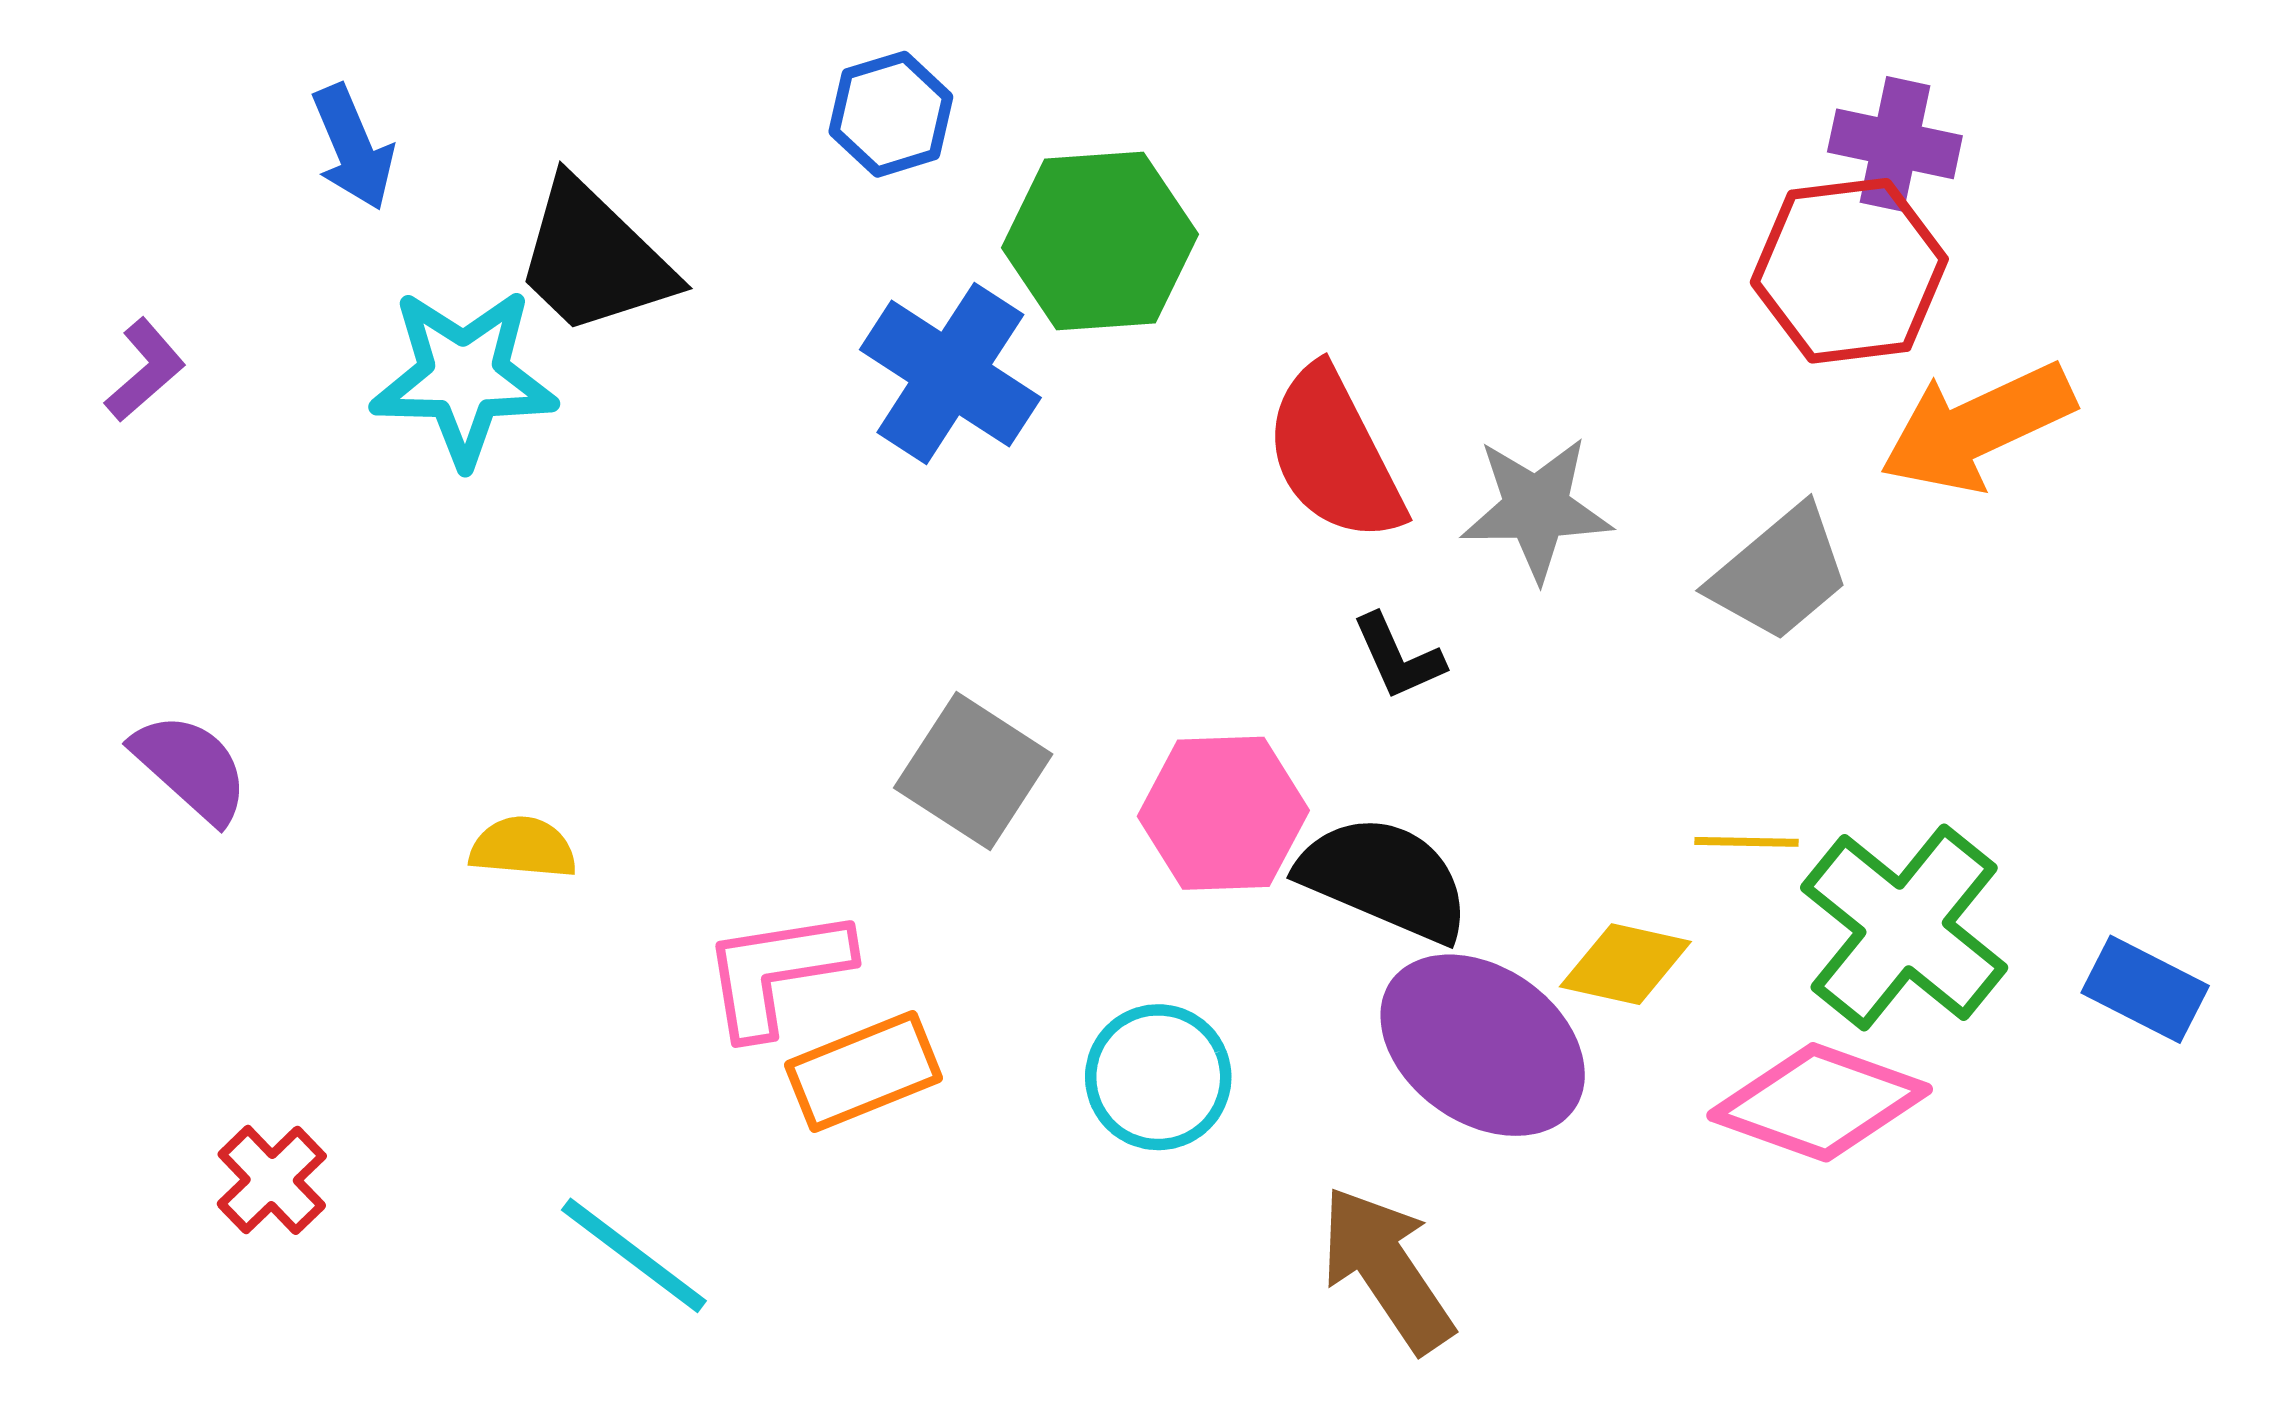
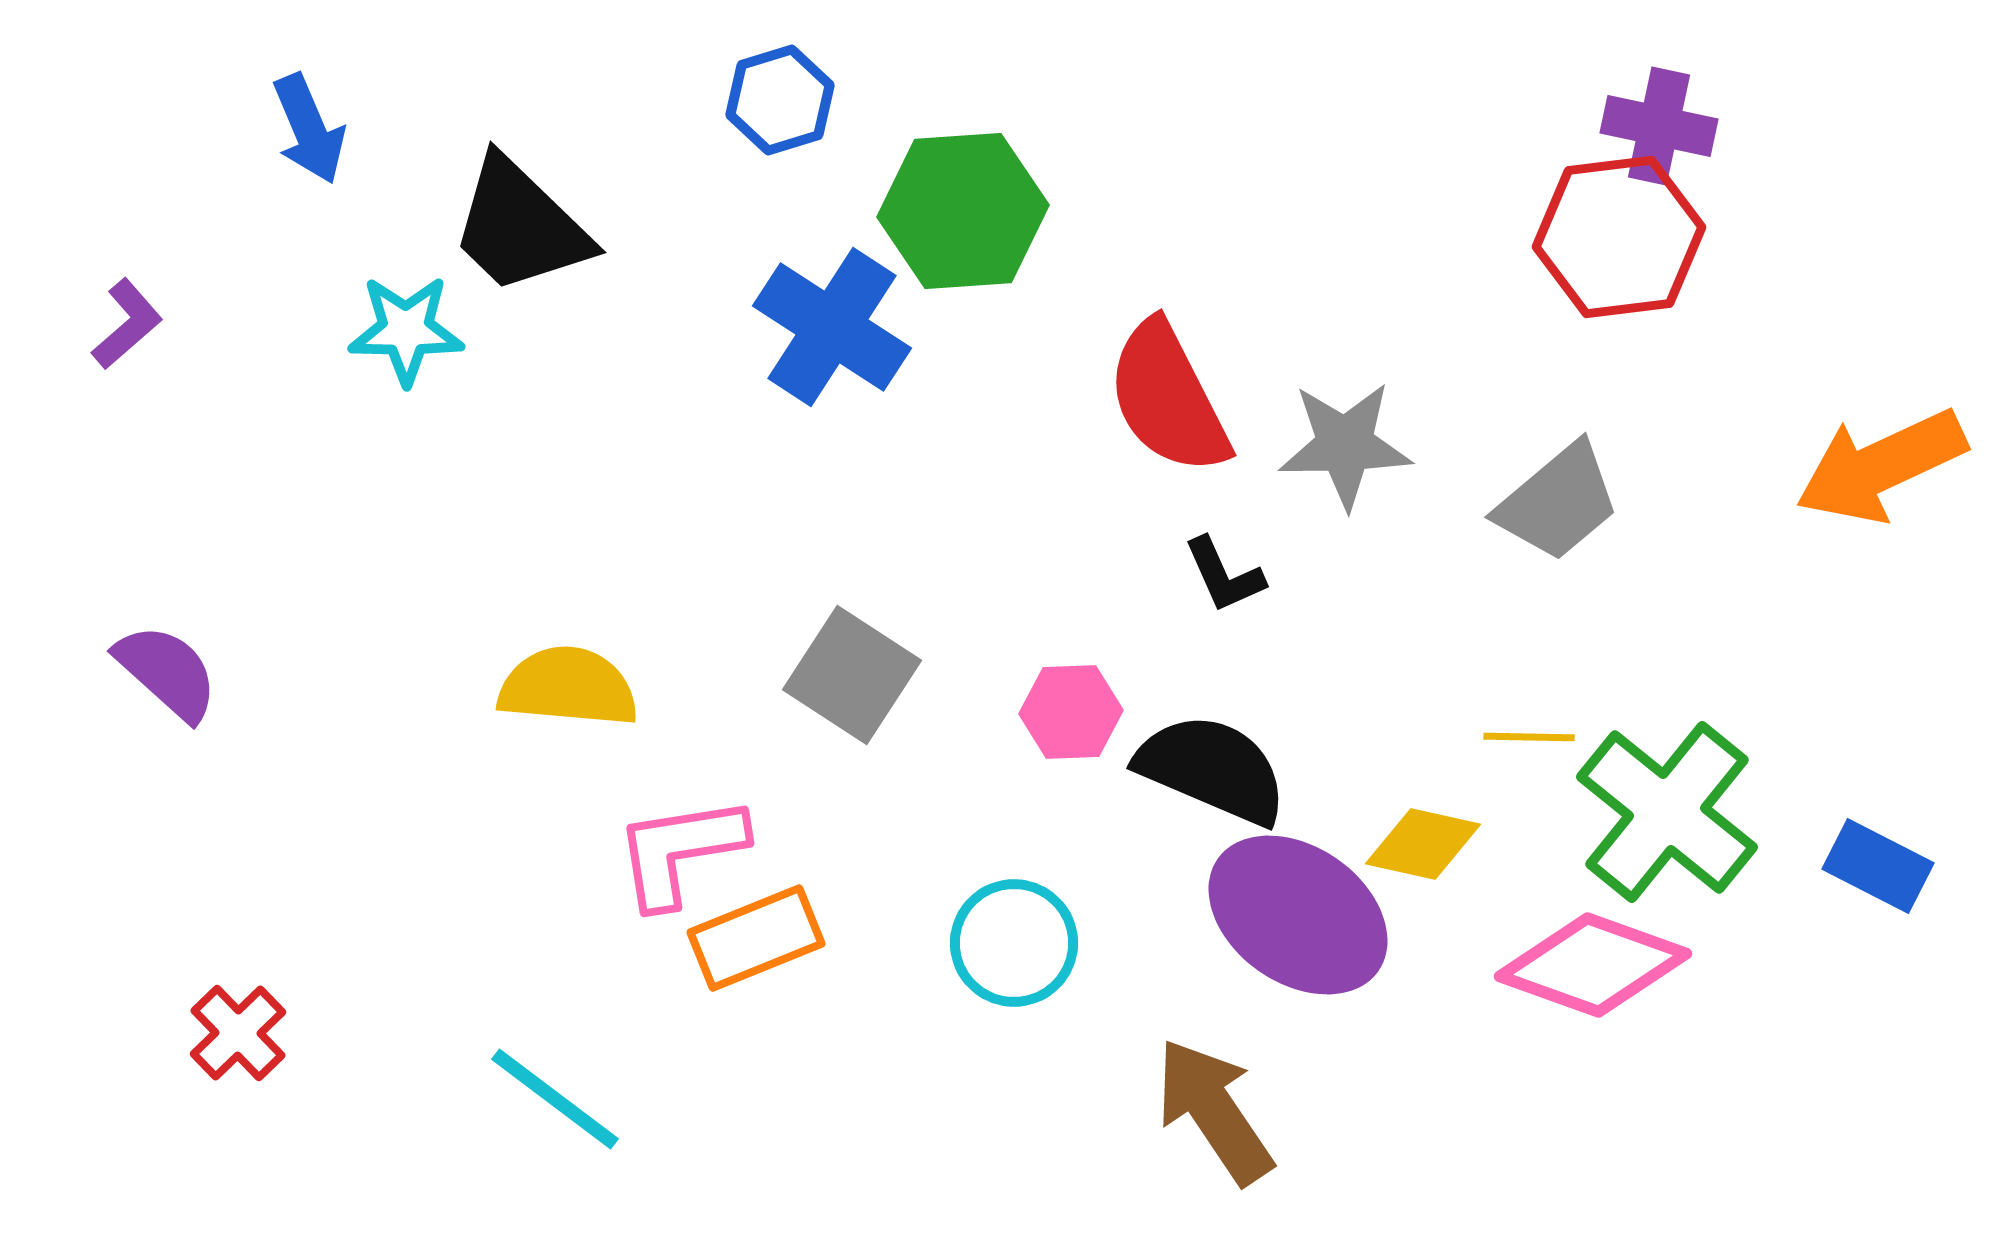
cyan star: (464, 377) -> (406, 330), size x0.7
orange arrow: (1977, 427) -> (1881, 466), moved
pink hexagon: (1223, 813) -> (1071, 712), size x0.7
yellow semicircle: (523, 848) -> (568, 687), moved, size x1.5

